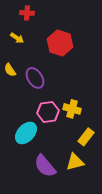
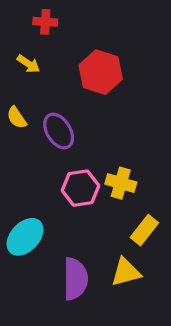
cyan ellipse: (26, 133) -> (25, 237), moved
purple semicircle: (45, 166) -> (75, 279), turned -140

